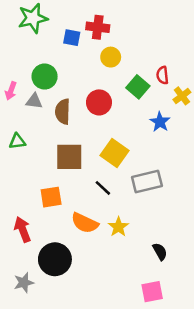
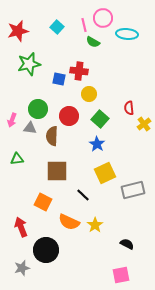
green square: (138, 87) -> (100, 119), moved
red circle: (99, 102) -> (69, 116), moved
blue star: (160, 122) -> (97, 144), moved
yellow square: (115, 153) -> (105, 173), moved, turned 30
gray rectangle: (147, 181) -> (133, 190), moved
orange square: (51, 197) -> (43, 202), turned 36
black semicircle: (160, 251) -> (127, 244), turned -32

